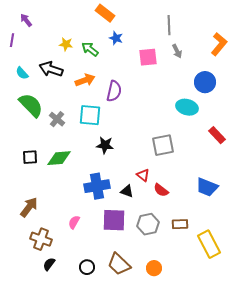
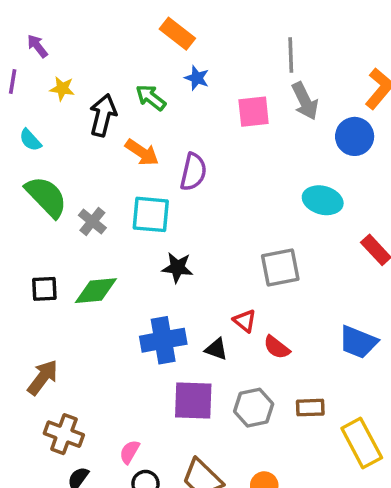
yellow star: (66, 44) -> (62, 89), moved
gray arrow: (177, 51) -> (305, 101), size x1.5
black arrow: (51, 69) -> (103, 115), moved, turned 85
orange arrow: (85, 80) -> (142, 152), turned 54
blue circle: (205, 82) -> (355, 136), moved
pink semicircle: (74, 222) -> (130, 452), moved

